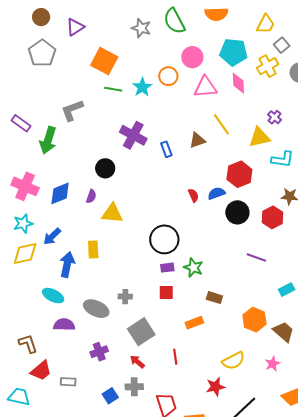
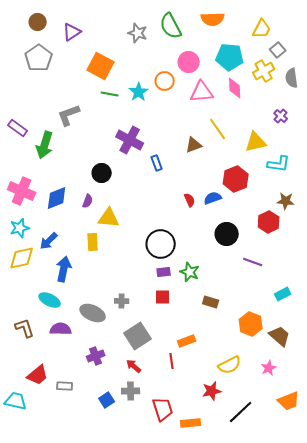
purple cross: (275, 117) -> (281, 116), moved
blue rectangle: (166, 149) -> (157, 163), moved
black circle: (237, 212) -> (227, 234), moved
yellow rectangle: (93, 249) -> (93, 242), moved
orange rectangle: (194, 323) -> (187, 341), moved
brown L-shape: (28, 344) -> (25, 328), moved

